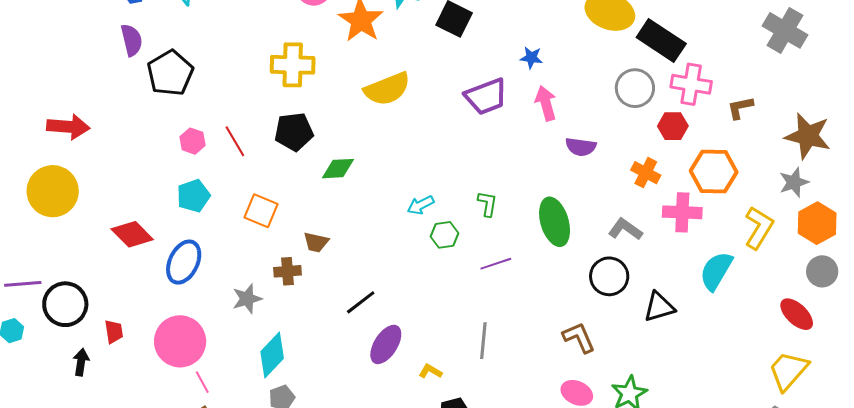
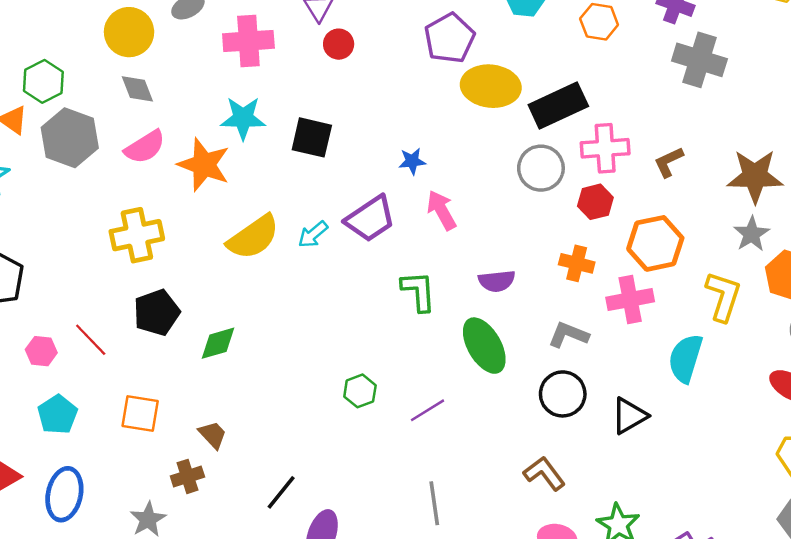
black rectangle: (661, 40) -> (558, 106), turned -45
purple semicircle: (581, 147) -> (497, 281), moved
green L-shape: (487, 204) -> (418, 291), moved, size x1.4
cyan arrow: (421, 205) -> (313, 234), moved
brown trapezoid: (316, 242) -> (213, 435), turned -132

